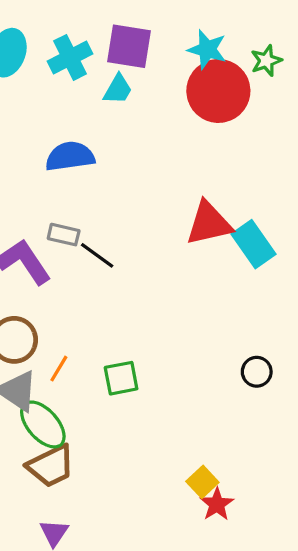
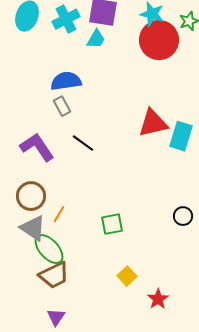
gray rectangle: (64, 235) -> (62, 106), moved, turned 48
cyan rectangle: (253, 244) -> (181, 136), turned 52
green square: (121, 378) -> (112, 224), moved
yellow square: (202, 482) -> (127, 276), moved

